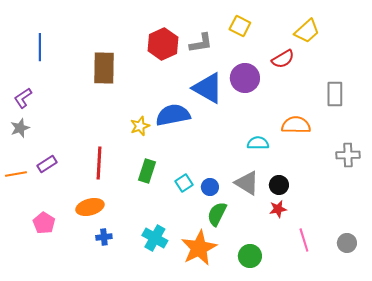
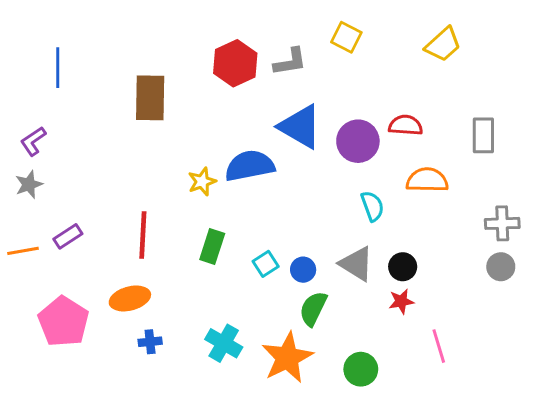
red semicircle: (283, 59) -> (406, 125), moved, turned -145
purple circle: (245, 78) -> (358, 141), moved
cyan semicircle: (258, 143) -> (372, 206), turned 70
pink pentagon: (44, 223) -> (64, 322), size x1.6
gray circle: (347, 243) -> (501, 267), moved

